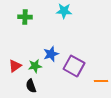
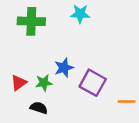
green cross: (25, 17) -> (31, 21), size x1.5
black semicircle: (31, 86) -> (39, 108), turned 128

